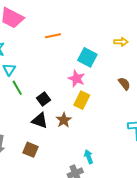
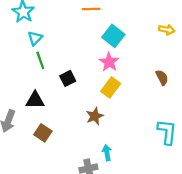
cyan square: (87, 57) -> (113, 36), moved
brown star: (64, 120) -> (95, 116), moved
black triangle: (40, 121) -> (35, 100), moved, turned -30

